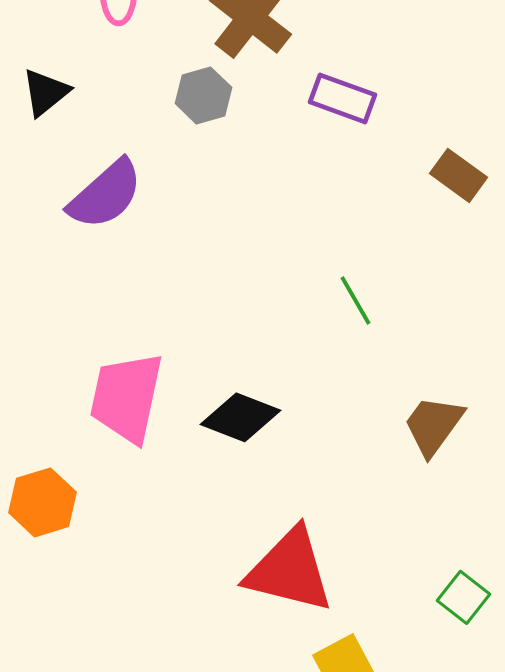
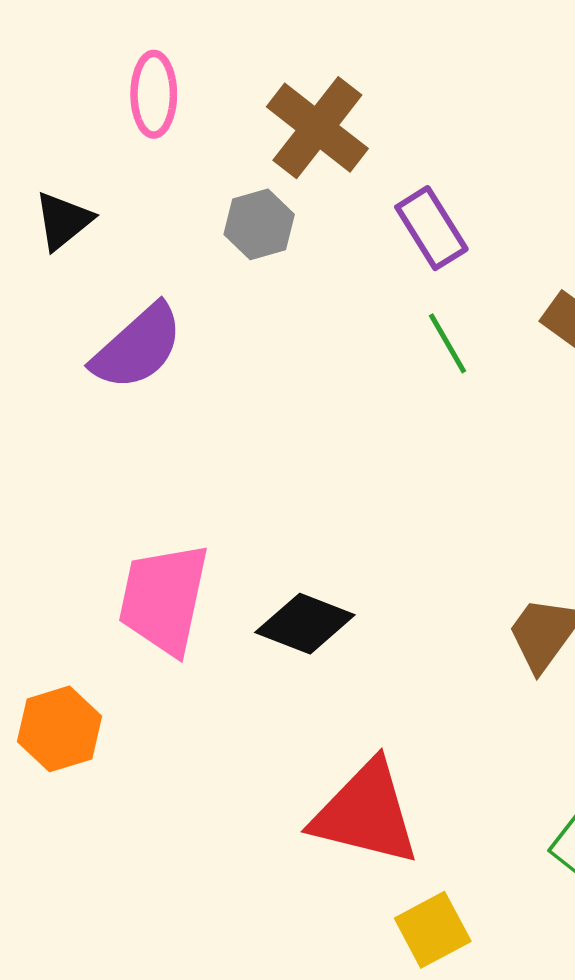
purple rectangle: (342, 98) -> (431, 228), turned 38
green line: (355, 300) -> (448, 343), moved

